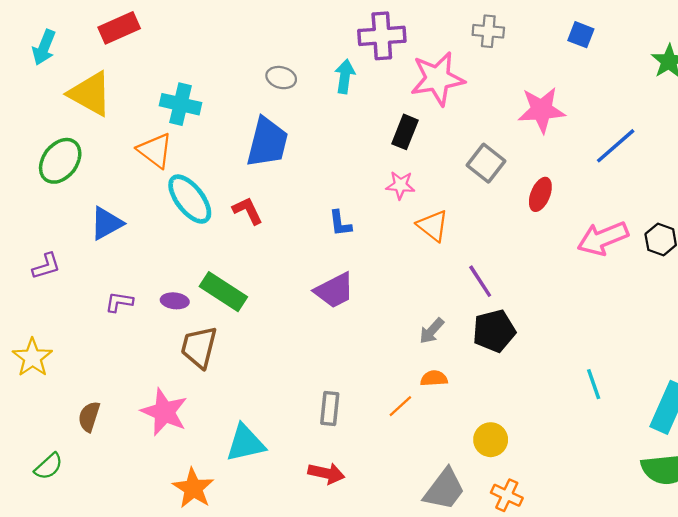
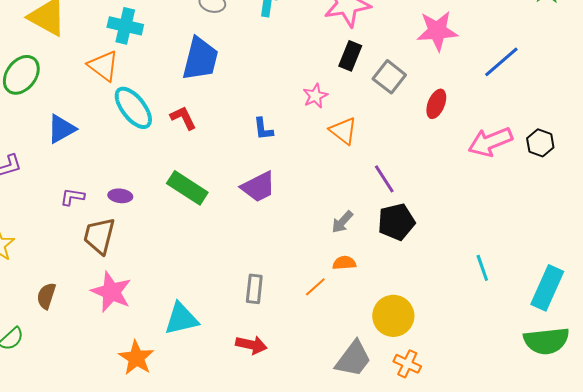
black rectangle: (405, 132) -> (350, 56), moved
pink star: (400, 185) -> (315, 96), turned -30
green rectangle: (223, 292) -> (187, 188), moved
brown trapezoid: (199, 347) -> (99, 236), moved
yellow circle: (491, 440) -> (393, 316), size x1.4

